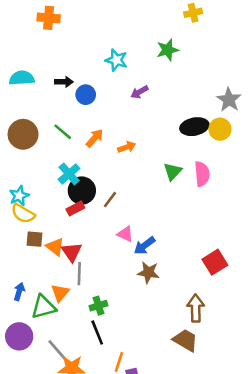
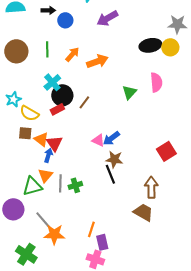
purple arrow: (139, 92) -> (107, 18), size x1.5
gray star: (229, 100) -> (177, 24), turned -30
green line: (63, 132) -> (47, 49), turned 49
orange arrow: (127, 147) -> (97, 61), size x1.5
green triangle: (173, 171) -> (129, 92), moved
yellow semicircle: (23, 214) -> (29, 113), moved
pink triangle: (125, 234) -> (98, 140), moved
gray line: (79, 274) -> (60, 183), moved
blue arrow: (19, 292) -> (48, 155), moved
black line: (97, 333) -> (110, 174), moved

